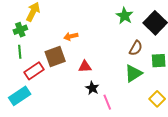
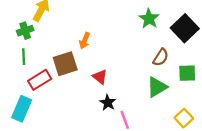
orange arrow: (71, 36) -> (85, 41), turned -56
red triangle: (85, 67) -> (100, 77), turned 40
cyan rectangle: (20, 96) -> (22, 109), turned -35

